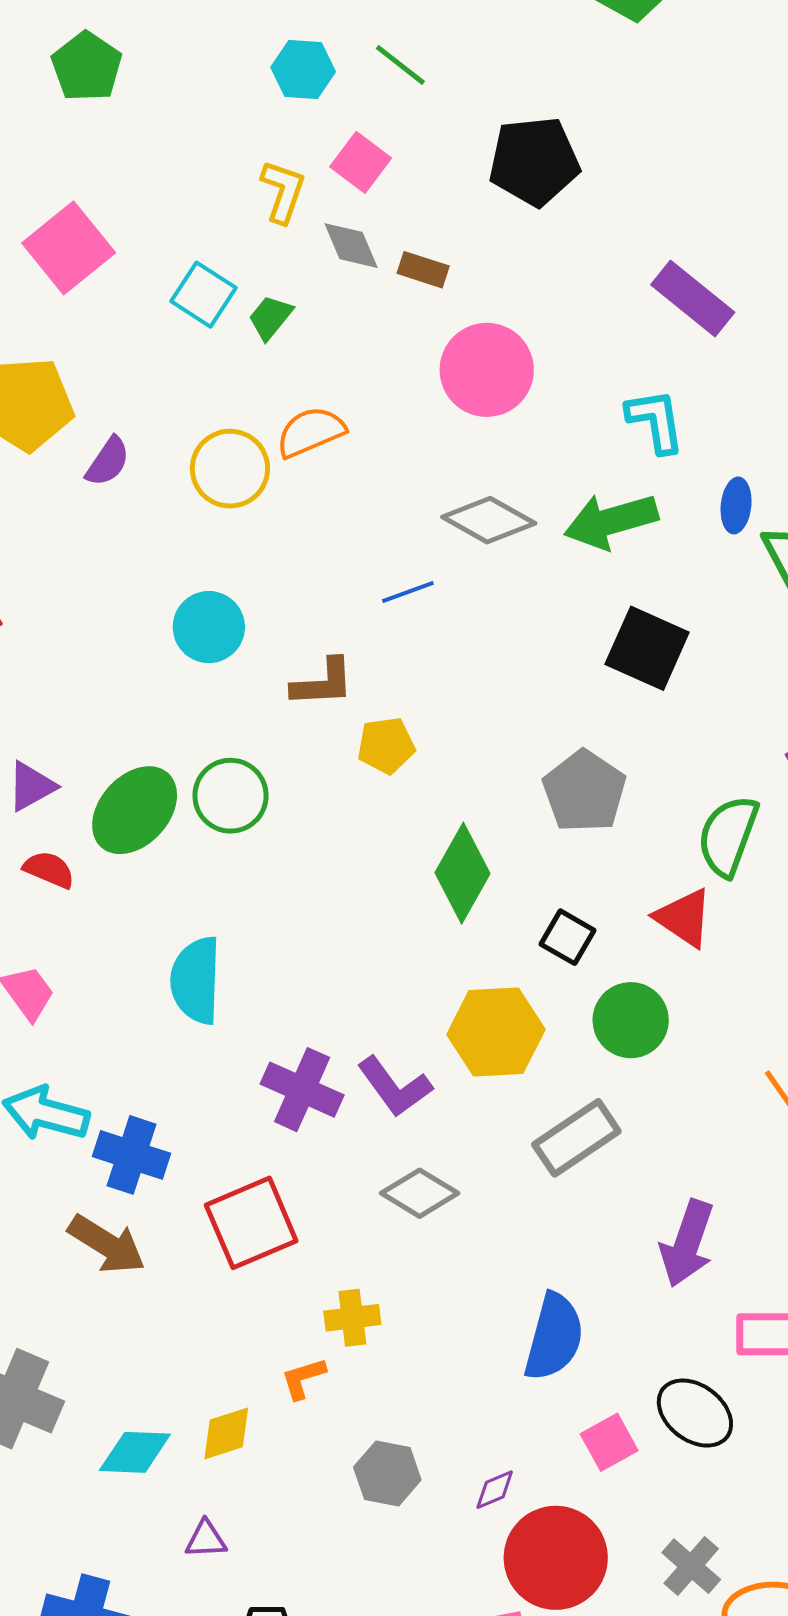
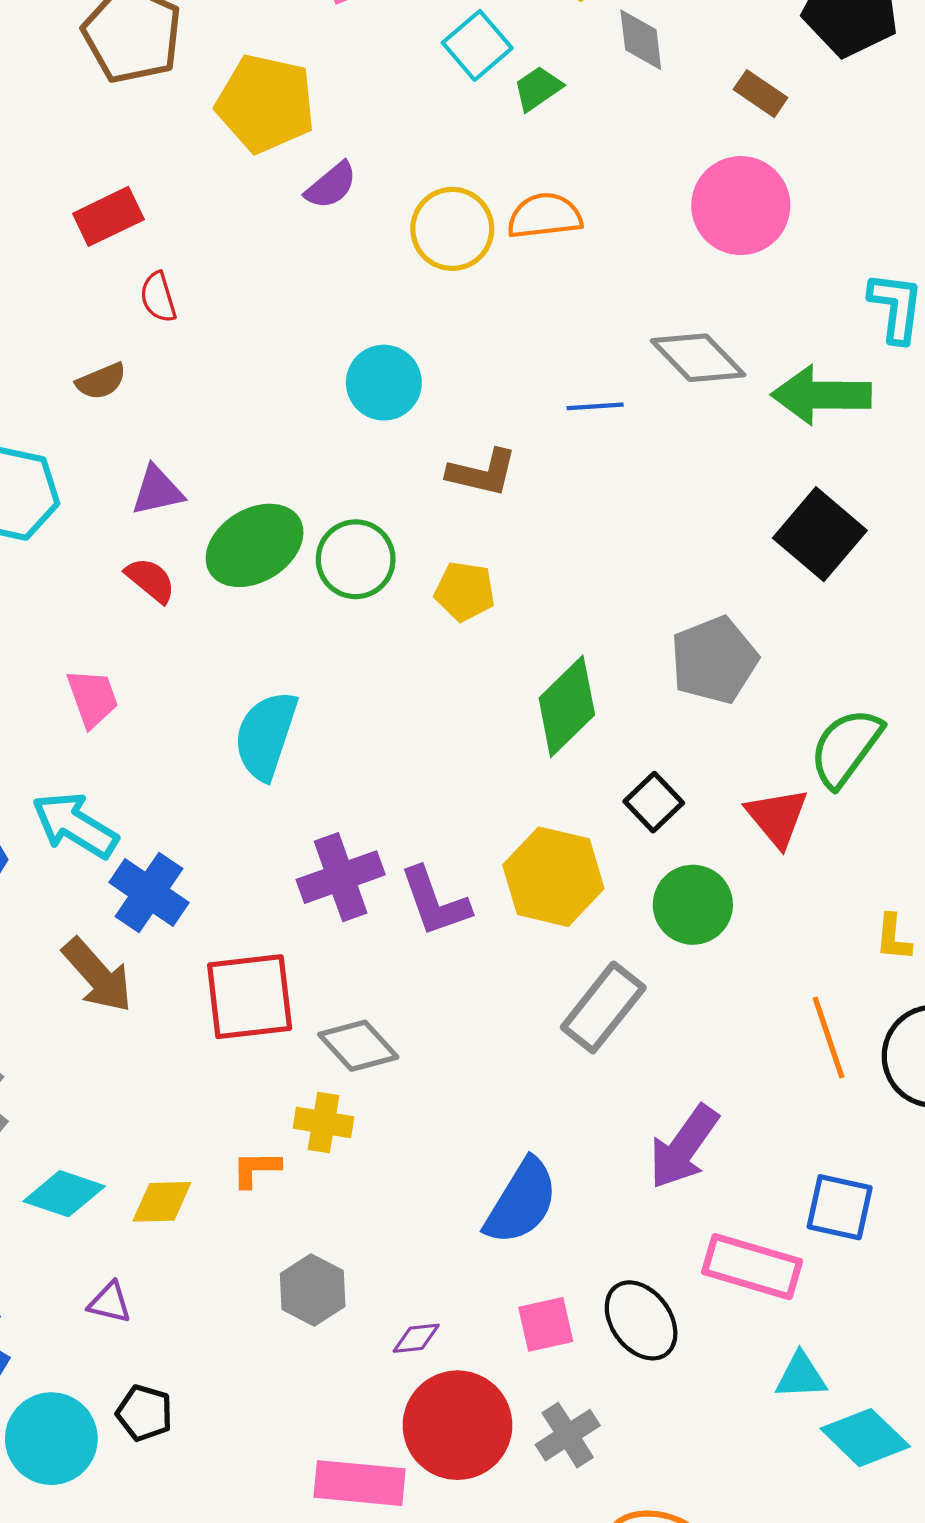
brown rectangle: (423, 270) -> (760, 94), moved
yellow pentagon: (386, 746) -> (465, 591), moved
purple cross: (302, 1090) -> (341, 877), turned 30
gray rectangle: (576, 1138) -> (603, 1007), turned -34
gray diamond: (420, 1193) -> (358, 1046), moved
gray cross: (691, 1566) -> (568, 1435), moved

